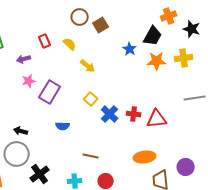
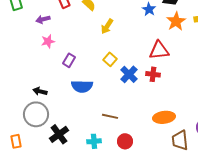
orange star: (157, 61) -> (176, 21), turned -30
yellow arrow: (88, 66) -> (107, 26), turned 84
purple rectangle: (50, 92) -> (69, 60), moved, size x0.6
red triangle: (157, 119) -> (159, 50), moved
blue semicircle: (63, 126) -> (82, 86), size x1.5

